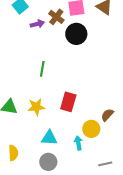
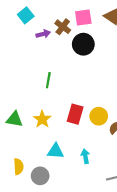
yellow star: (36, 107) -> (42, 119), turned -30
yellow circle: (91, 129) -> (99, 116), moved
gray circle: (48, 162) -> (40, 176), moved

